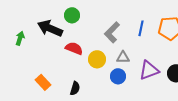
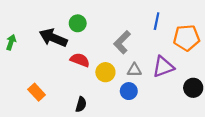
blue line: (141, 28) -> (157, 21), moved
green arrow: (20, 38) -> (11, 42), moved
purple triangle: (149, 70) -> (163, 67), moved
orange rectangle: (43, 82) -> (37, 92), moved

